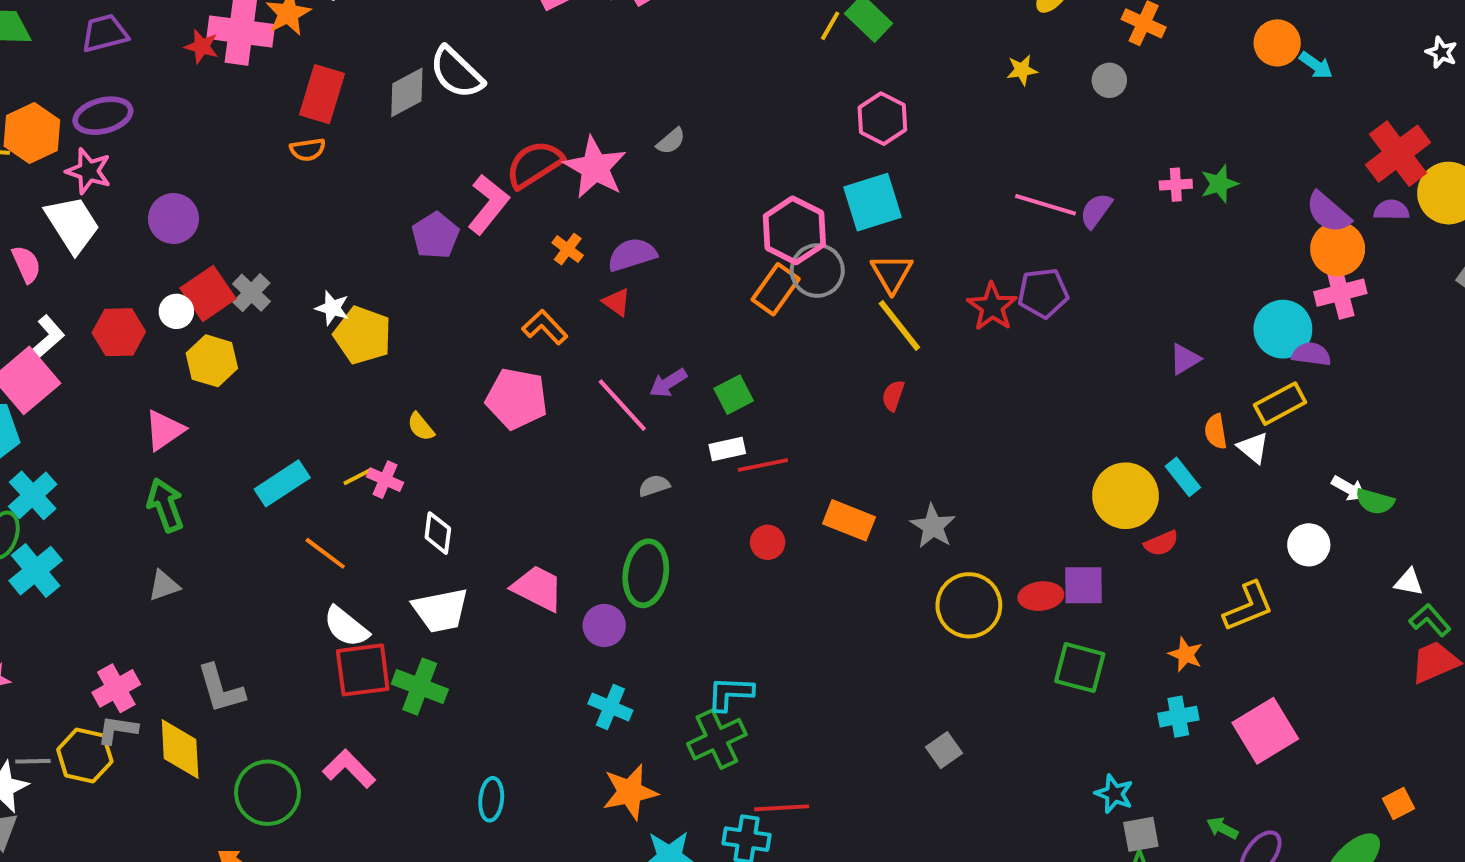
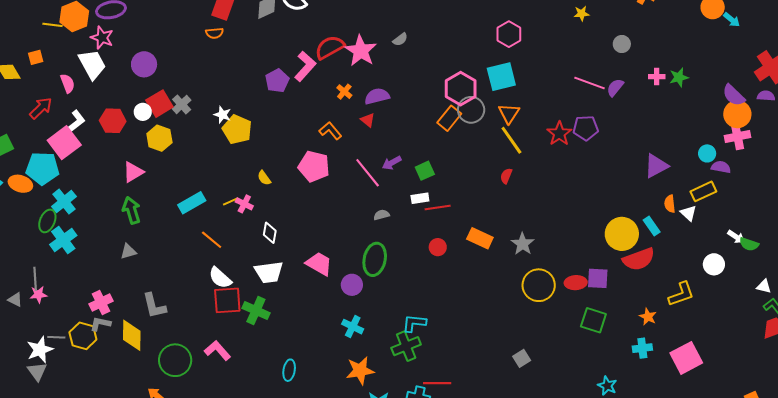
gray circle: (1109, 80) -> (622, 44), moved
cyan circle: (1283, 329) -> (707, 153), size x0.6
purple triangle: (1185, 359) -> (656, 166), size x1.5
red semicircle: (1161, 543) -> (639, 259), size x1.8

